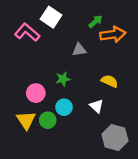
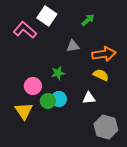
orange arrow: (113, 34) -> (104, 54), moved
white triangle: (97, 106) -> (89, 98), turned -48
green circle: (48, 120) -> (48, 101), moved

